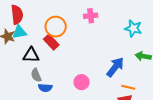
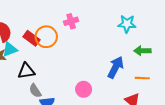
pink cross: (91, 16) -> (71, 21), moved
red rectangle: (51, 42) -> (32, 38), moved
orange line: (128, 87) -> (142, 78), moved

